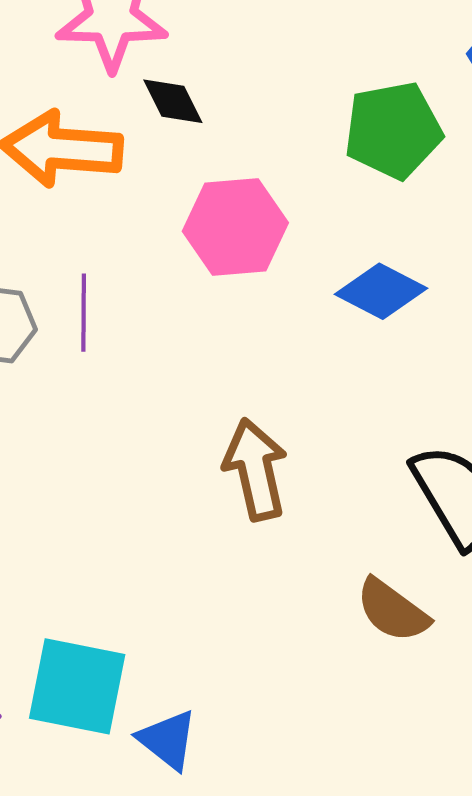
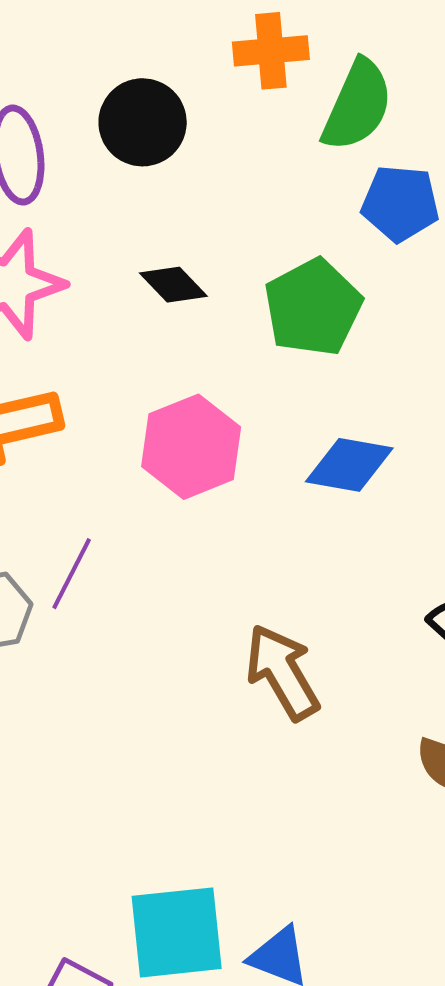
black diamond: (173, 101) -> (173, 285), moved
purple line: (84, 313) -> (72, 574), turned 44

